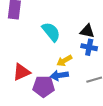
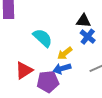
cyan semicircle: (51, 32) -> (43, 38), moved
blue cross: (89, 47) -> (88, 37), turned 35

